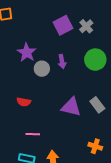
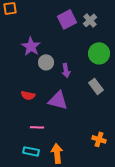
purple arrow: (62, 62) -> (66, 70), moved
gray rectangle: (97, 105) -> (96, 86), moved
purple triangle: (71, 107) -> (58, 100), moved

